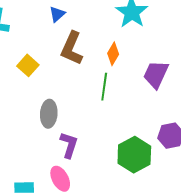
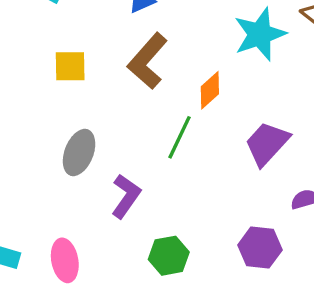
yellow square: (28, 65) -> (70, 66), turned 30
purple L-shape: (69, 145) -> (126, 196), moved
green hexagon: (134, 155) -> (169, 256), moved, size x0.7

